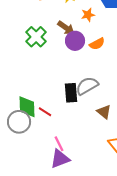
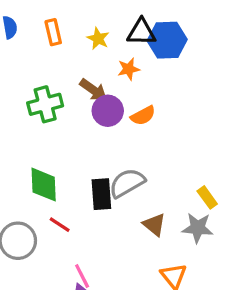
green cross: (36, 37) -> (45, 104), turned 30
green diamond: (27, 107) -> (44, 185), moved

